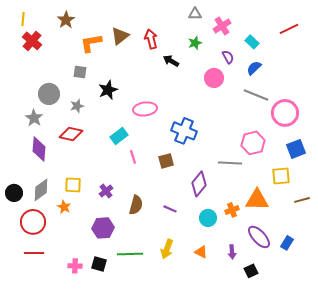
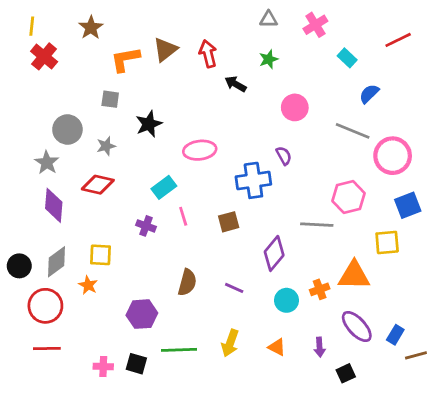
pink cross: (222, 26) -> (315, 25), moved
purple semicircle: (228, 57) -> (284, 156), moved
blue semicircle: (254, 68) -> (369, 94), moved
blue cross: (184, 131) -> (253, 180), turned -30
purple cross: (106, 191) -> (146, 226), moved, turned -32
brown line: (302, 200) -> (416, 355), moved

